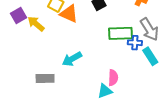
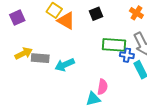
yellow arrow: (36, 24) -> (24, 53), moved, turned 108
gray rectangle: (45, 78) -> (40, 58), moved

